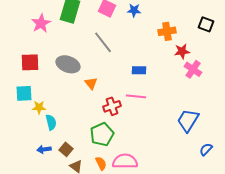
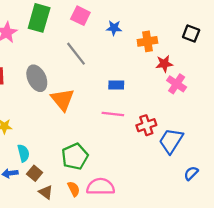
blue star: (134, 10) -> (114, 28), moved
gray ellipse: (68, 64) -> (37, 78), turned 45
orange triangle: (91, 83) -> (63, 99), size x1.6
red cross: (112, 106) -> (146, 125), moved
cyan semicircle: (51, 122) -> (23, 153), moved

